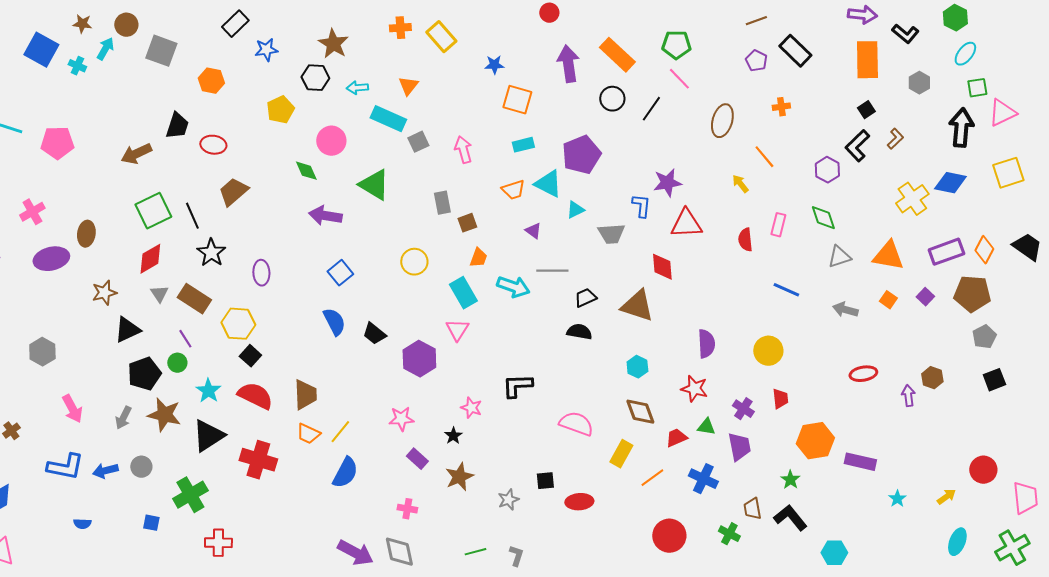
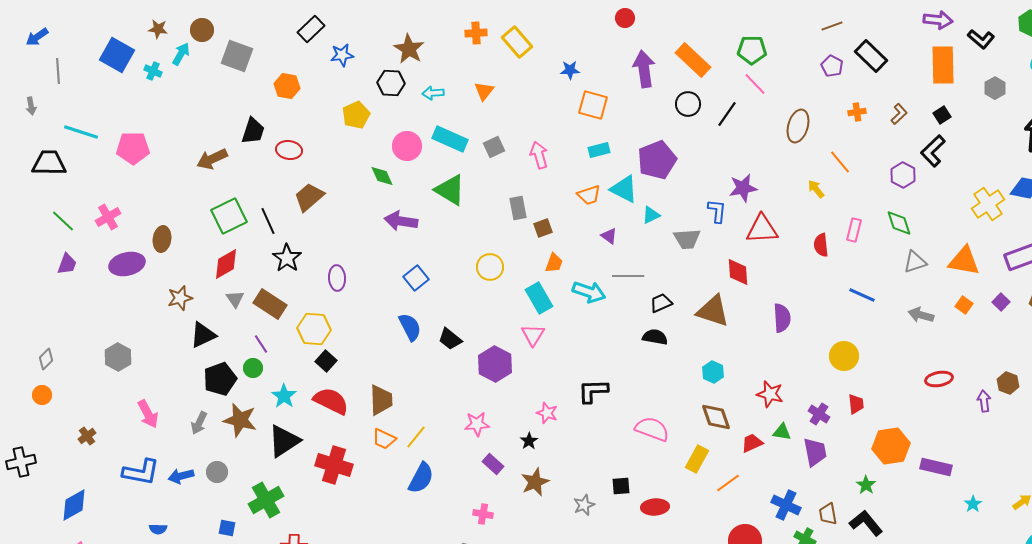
cyan rectangle: (388, 119) -> (450, 139), moved
brown L-shape: (895, 139) -> (899, 114), moved
purple semicircle: (706, 344) -> (782, 318), moved
blue cross: (703, 479) -> (786, 505), moved

